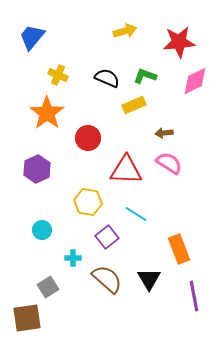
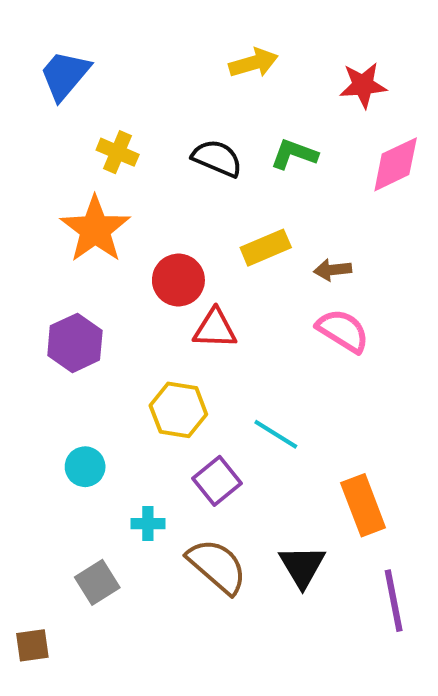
red star: (179, 42) -> (363, 85), size x0.7
yellow rectangle: (134, 105) -> (266, 248), moved
red triangle: (126, 170) -> (215, 329), moved, size x0.7
brown square: (27, 318) -> (32, 645), moved, size x0.6

